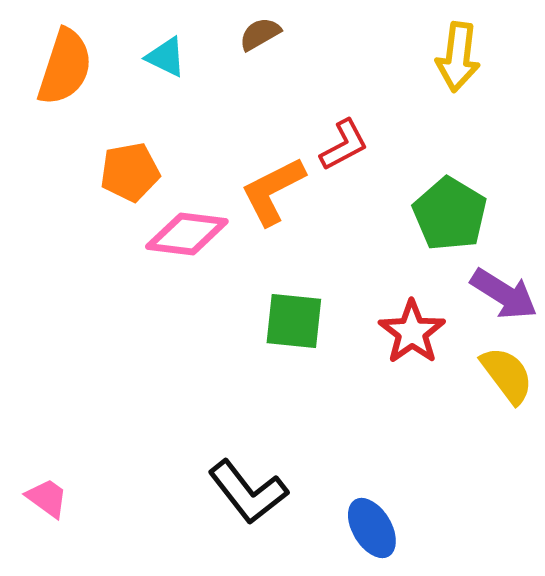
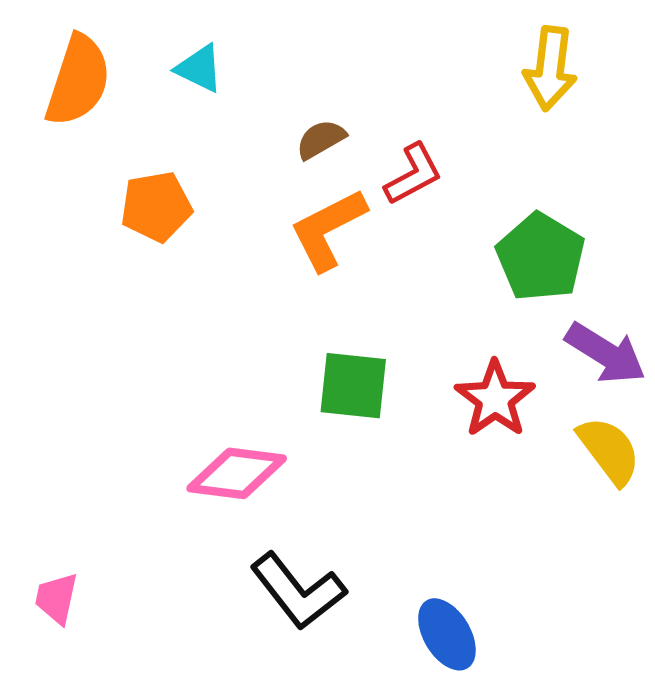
brown semicircle: (260, 34) -> (321, 139), moved
pink diamond: (187, 234) -> (237, 473), moved
pink trapezoid: (47, 498) -> (56, 598), turned -114

